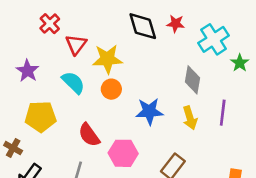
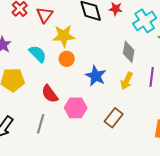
red triangle: (76, 45) -> (45, 15), moved
blue star: (149, 111) -> (96, 76), turned 30
yellow arrow: (190, 118) -> (127, 81), turned 42

